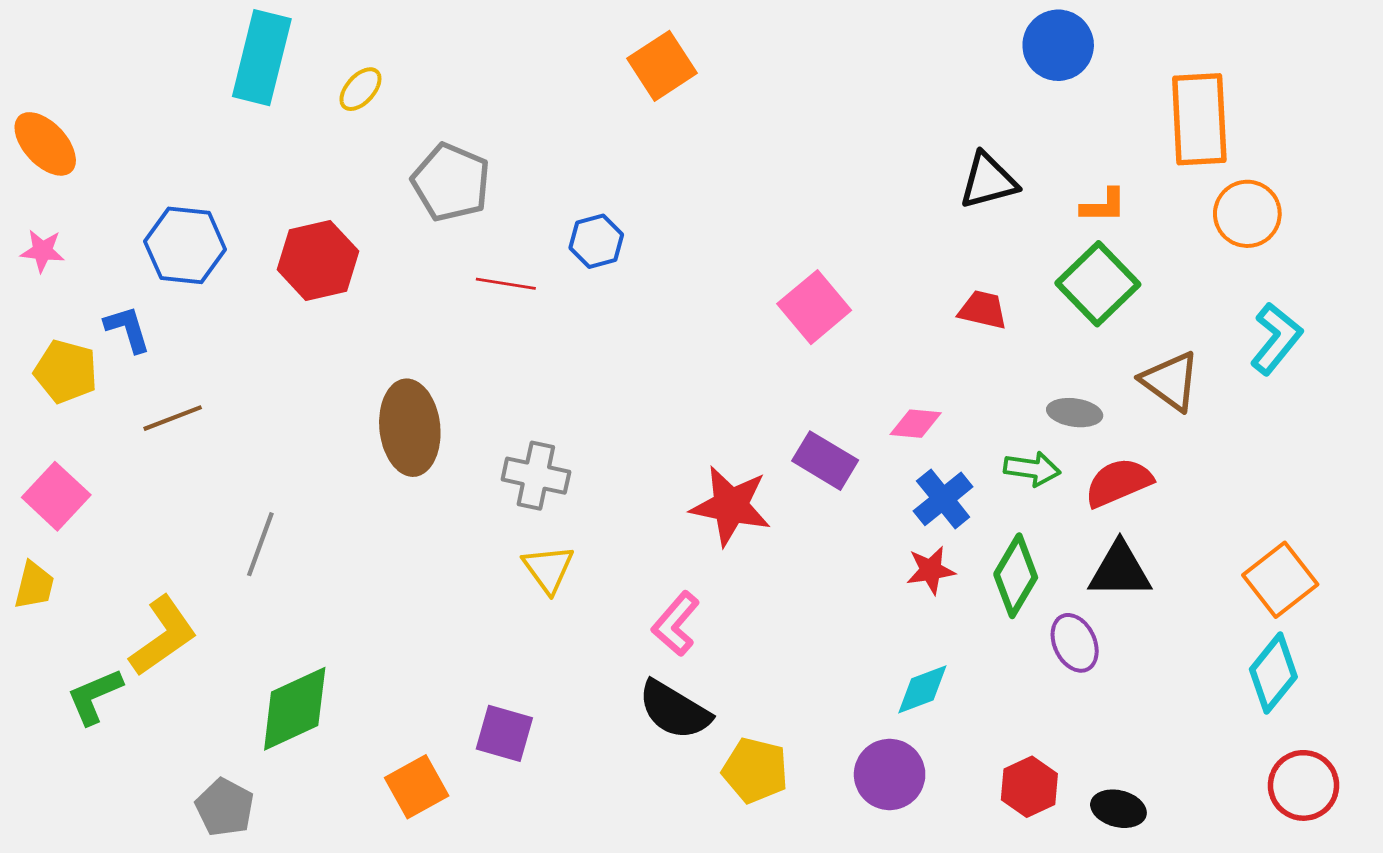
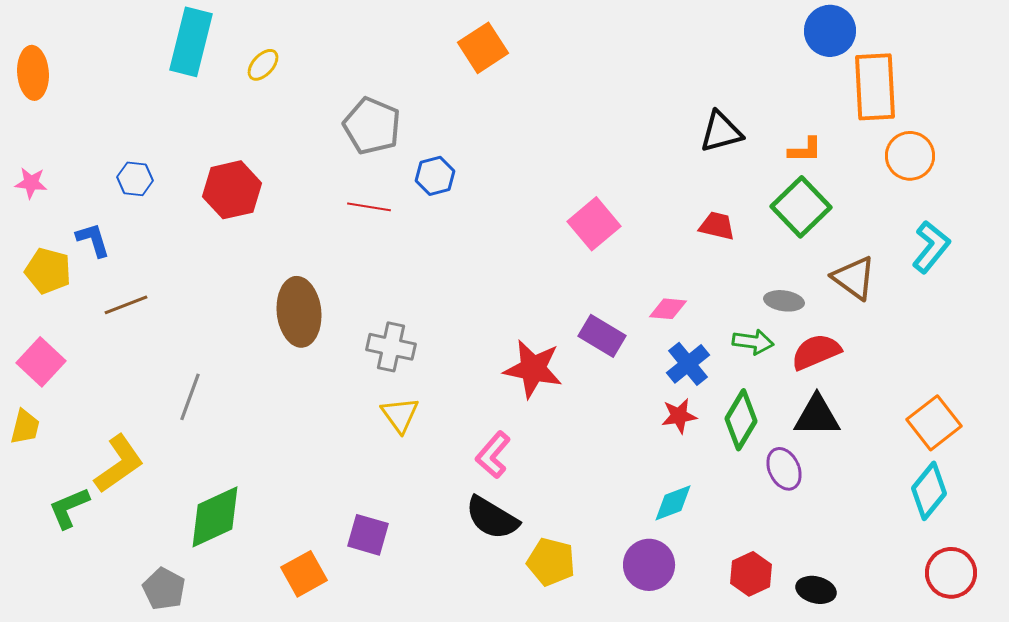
blue circle: (1058, 45) -> (830, 31), moved
orange ellipse: (45, 144) -> (33, 73), moved, turned 39
gray pentagon: (451, 182) -> (372, 126), moved
blue hexagon: (185, 245) -> (135, 179), size x0.6

